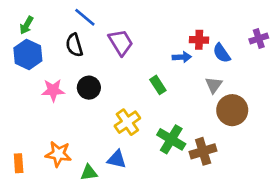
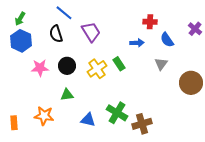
purple cross: (259, 38) -> (195, 29), turned -32
red cross: (199, 40) -> (150, 22), moved
brown circle: (232, 110) -> (191, 83), moved
yellow cross: (127, 122) -> (97, 69), moved
green cross: (171, 139) -> (117, 113), moved
brown cross: (203, 151) -> (142, 124), moved
green triangle: (89, 173) -> (67, 95), moved

